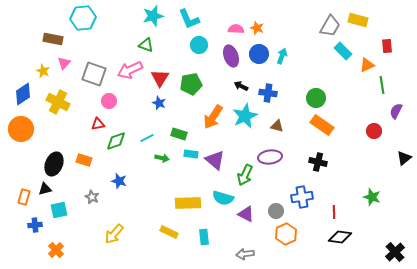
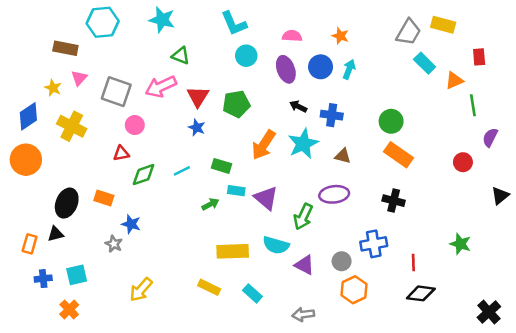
cyan star: (153, 16) -> (162, 20), moved, turned 30
orange star: (257, 28) -> (340, 36), moved
green arrow: (162, 158) -> (210, 204), moved, turned -40
blue star: (119, 181) -> (131, 224), moved
cyan square: (59, 210) -> (77, 275), moved
cyan rectangle: (204, 237) -> (252, 293), turned -42

